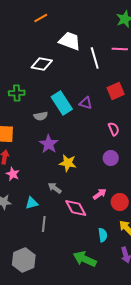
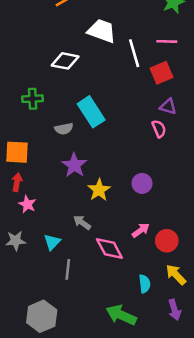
red square: (116, 91) -> (162, 73), moved
purple triangle: (86, 103) -> (168, 107), moved
pink semicircle: (114, 129) -> (159, 129), moved
purple circle: (111, 158) -> (142, 183), moved
yellow star: (68, 163) -> (99, 190), turned 30
cyan triangle: (32, 203) -> (52, 242), turned -32

